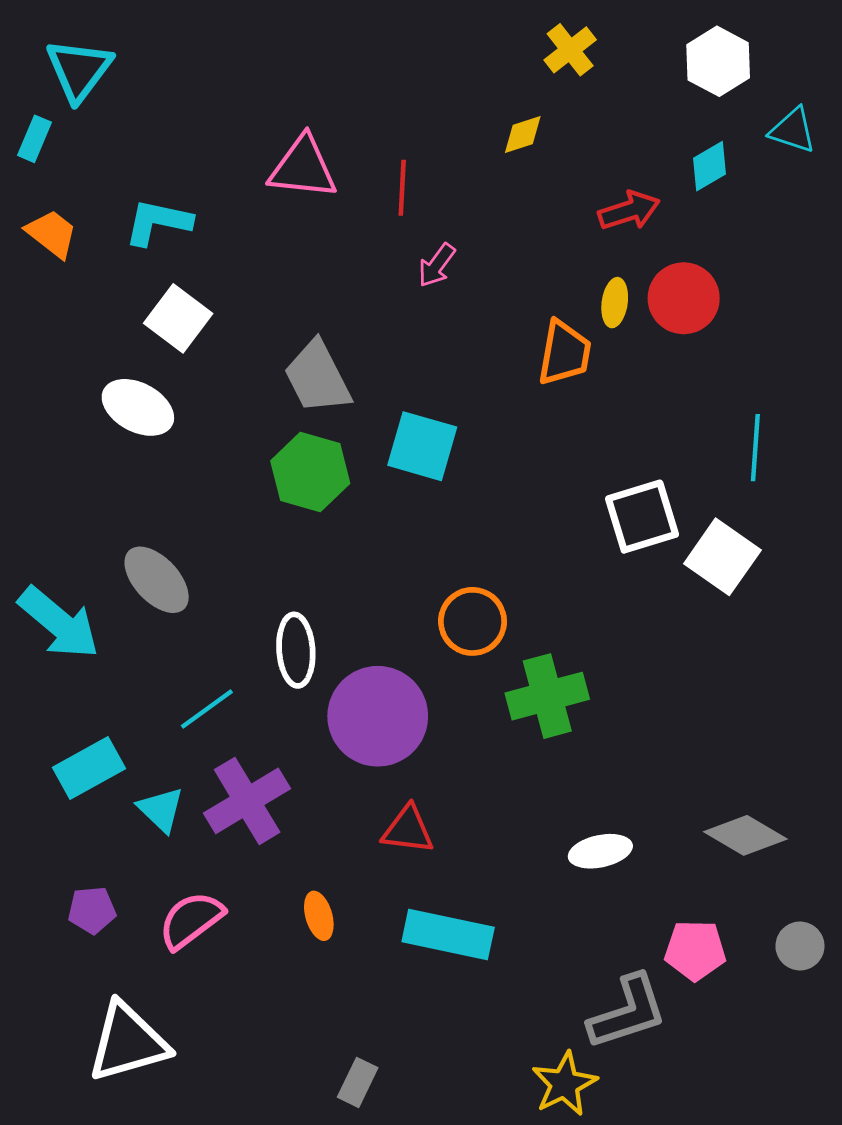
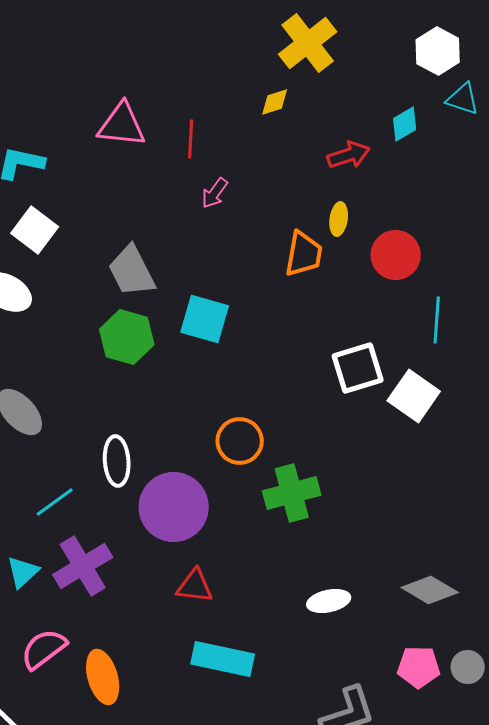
yellow cross: (570, 50) -> (308, 43), size x1.6
white hexagon: (718, 61) -> (438, 51), moved
red circle: (684, 298) -> (396, 255), moved
cyan triangle: (161, 810) -> (23, 572), turned 33
orange ellipse: (319, 916) -> (103, 677), moved, size x1.6
pink pentagon: (695, 950) -> (419, 667), moved

